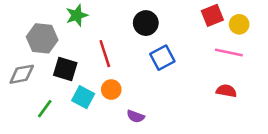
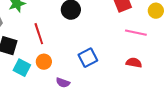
yellow circle: (239, 24) -> (156, 11), moved
blue square: (162, 58) -> (88, 58), moved

